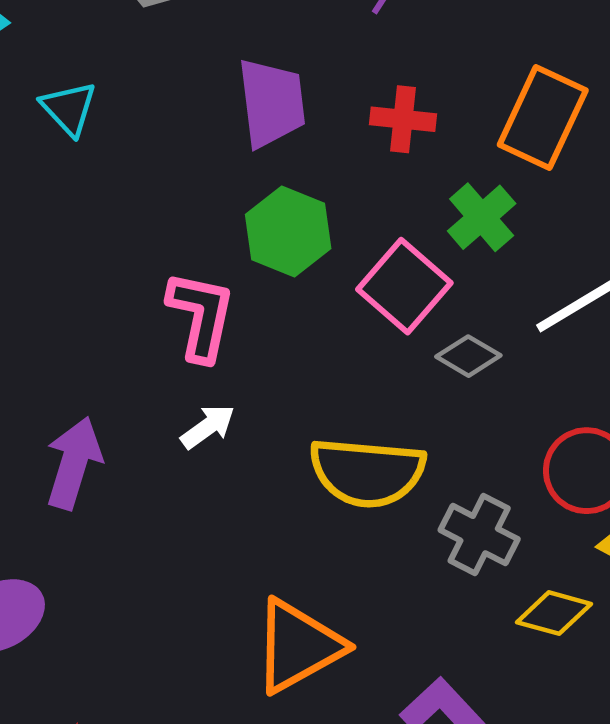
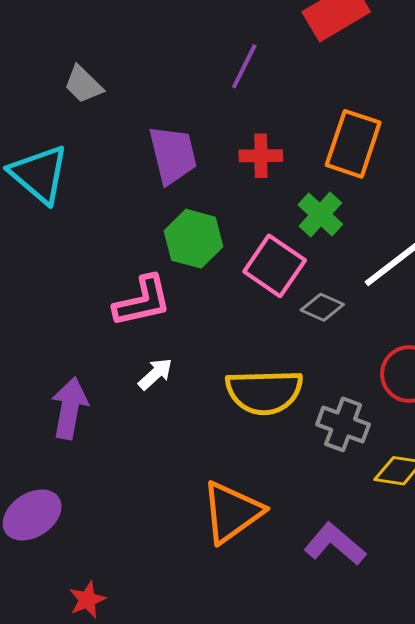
cyan triangle: (69, 108) -> (39, 174), size x1.6
pink L-shape: (201, 316) -> (142, 301), turned 72

